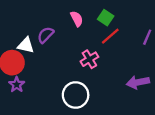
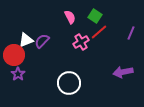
purple semicircle: (46, 35) -> (42, 41), moved
white triangle: (26, 45) -> (26, 40), turned -35
pink cross: (89, 59) -> (81, 42), moved

